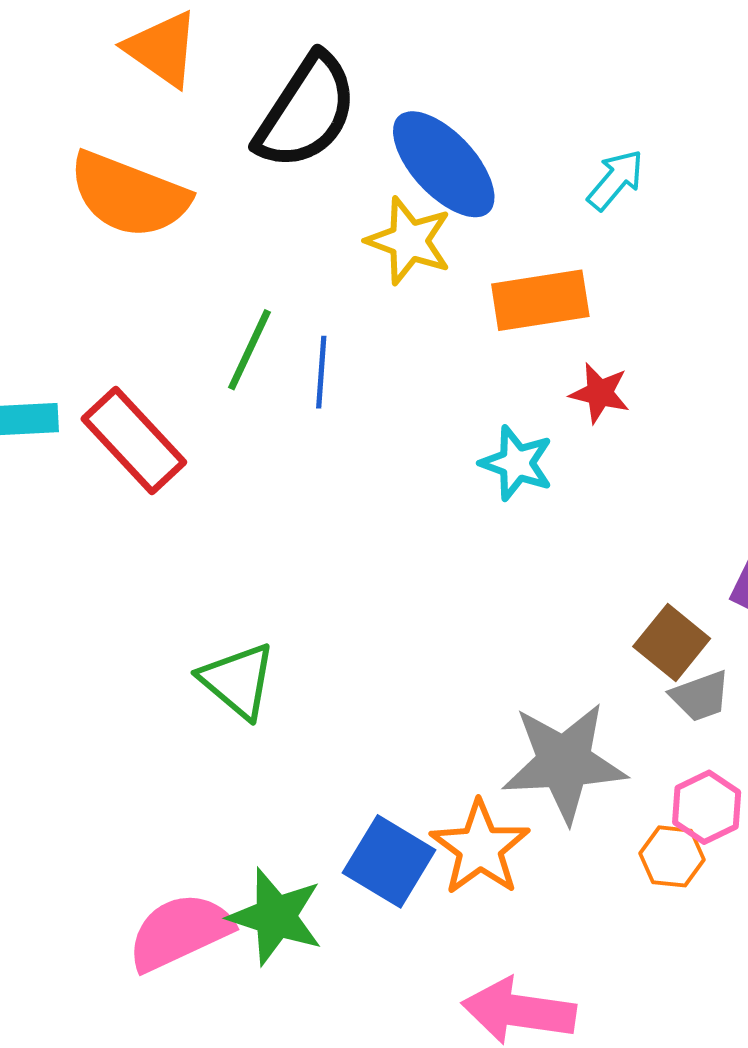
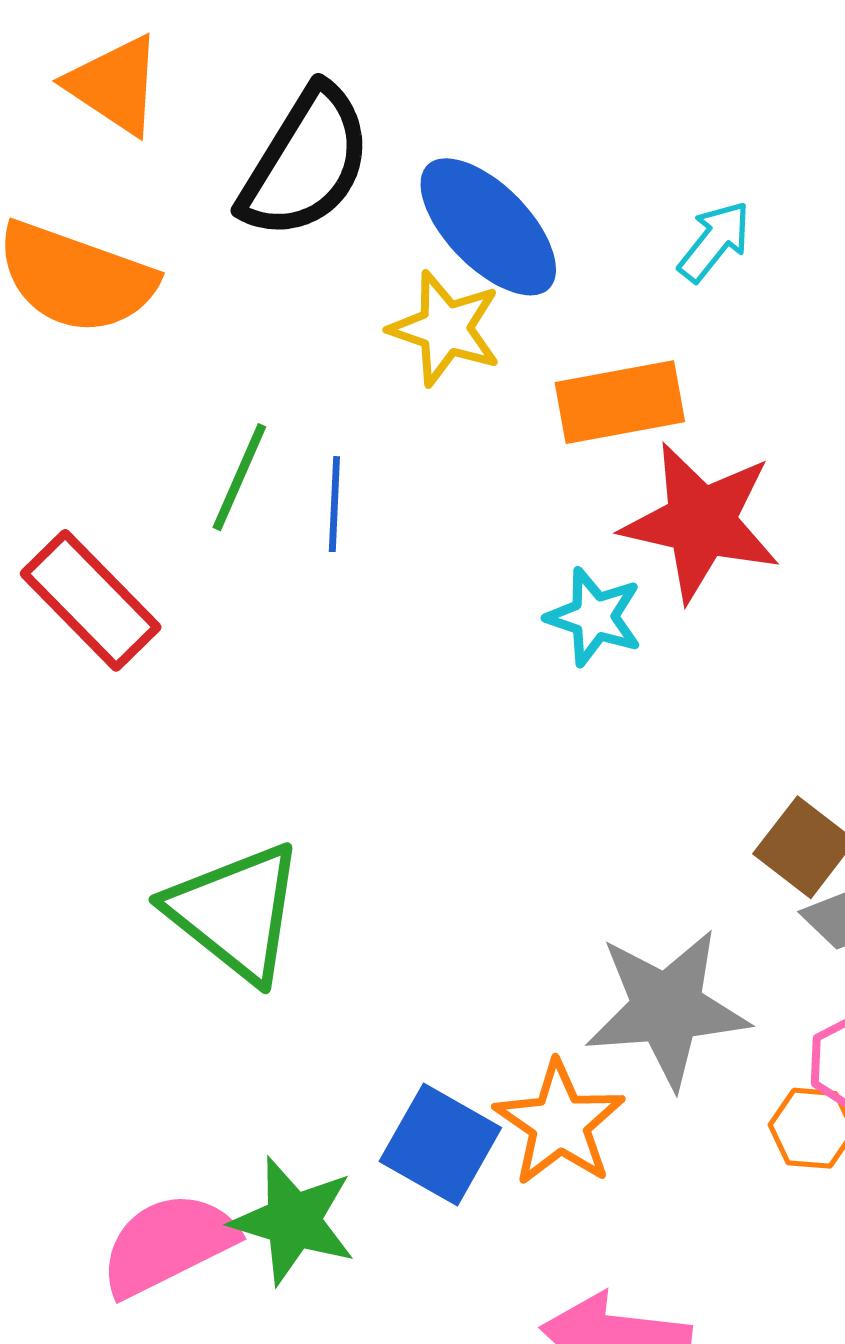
red star: (600, 393) -> (701, 522), size x2.0
green triangle: (238, 681) -> (235, 912), size x1.4

